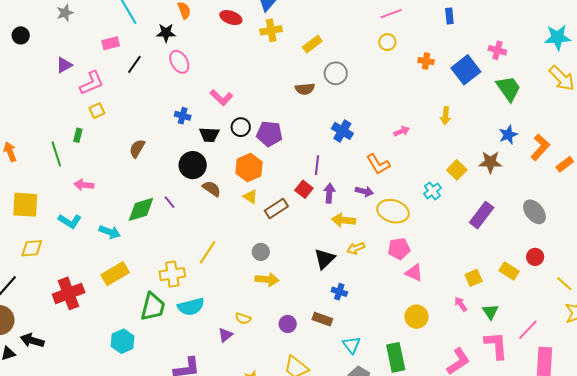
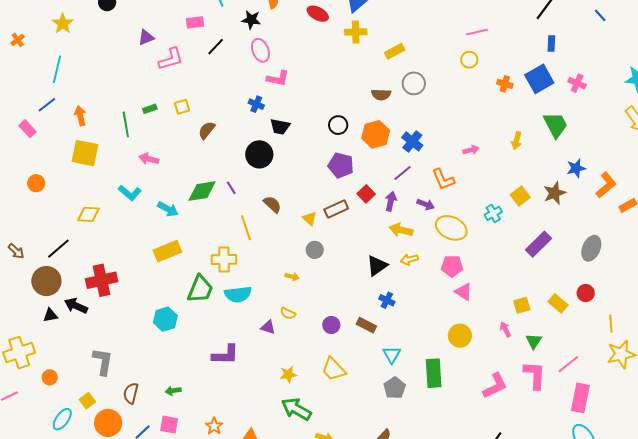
blue rectangle: (449, 16) -> (551, 44), moved
blue square: (466, 70) -> (539, 79), moved
green trapezoid: (508, 89) -> (556, 125), moved
pink L-shape: (221, 98) -> (278, 78), moved, turned -40
yellow square: (97, 111) -> (182, 107), moved
black circle: (241, 127) -> (338, 125), moved
purple pentagon: (269, 134) -> (341, 165), moved
green rectangle: (78, 135) -> (150, 109), turned 48
brown star: (490, 162) -> (555, 193), turned -30
purple line: (317, 165) -> (402, 173), moved, turned 36
orange hexagon: (249, 168) -> (376, 134), moved
brown semicircle: (212, 189) -> (272, 204), moved
yellow triangle: (250, 197) -> (310, 219), moved
yellow square: (25, 205) -> (85, 153), moved
gray ellipse: (534, 212) -> (591, 248), turned 55
yellow line: (208, 252) -> (246, 228), moved, turned -60
yellow arrow: (267, 279) -> (292, 277), moved, size x0.6
yellow line: (564, 284) -> (611, 324), turned 36
red cross: (69, 293) -> (102, 280), moved
purple triangle: (225, 335) -> (268, 327), turned 49

